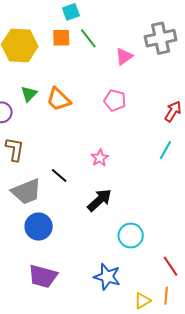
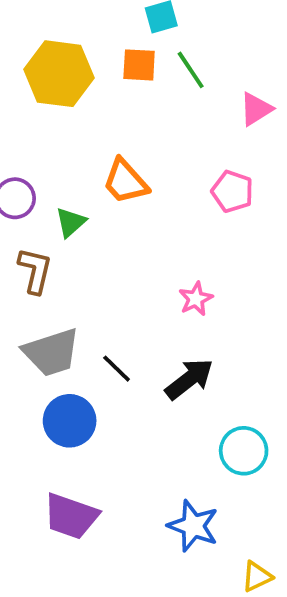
green triangle: (29, 94) -> (71, 222), moved
black line: (59, 176) -> (117, 369), moved

